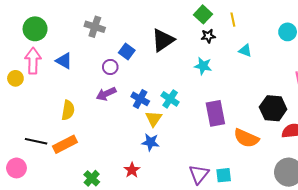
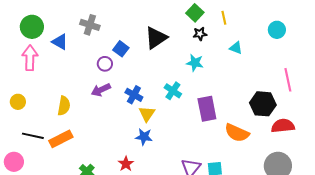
blue triangle: (64, 61) -> (60, 42), moved
yellow circle: (15, 78) -> (18, 102), moved
cyan cross: (170, 99) -> (173, 91), moved

